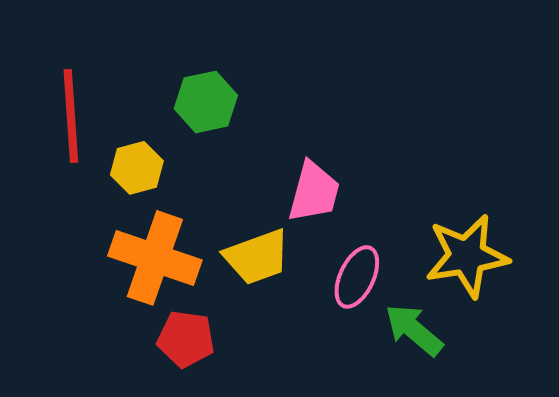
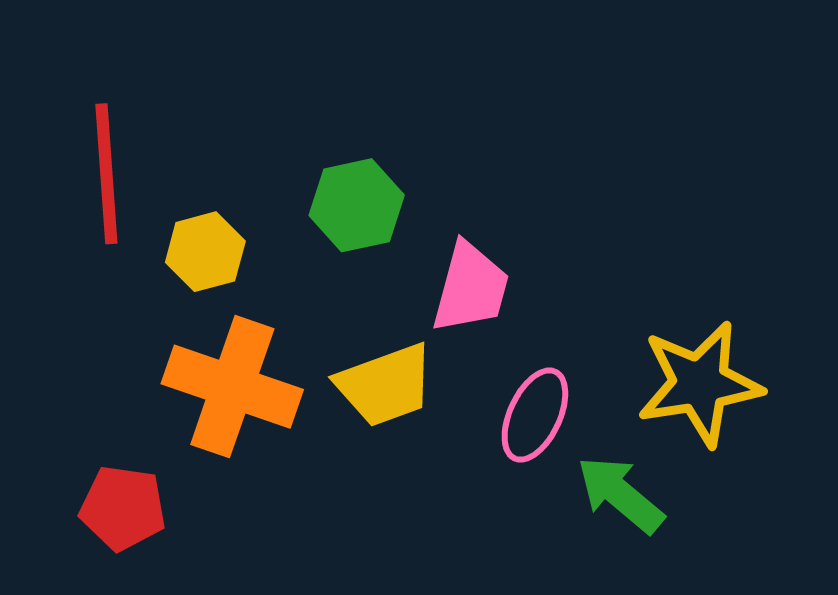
green hexagon: (206, 102) -> (357, 205), moved
red pentagon: (186, 339) -> (123, 508), moved

